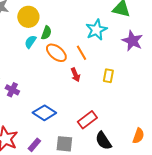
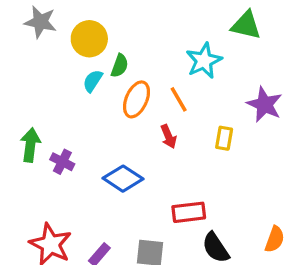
purple star: (132, 41) -> (265, 104), moved
orange ellipse: (56, 53) -> (136, 99), turned 75
blue diamond: (44, 113) -> (123, 179), moved
red rectangle: (87, 120) -> (189, 212), turned 30

